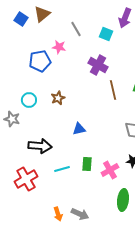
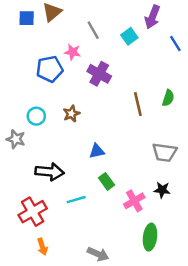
blue square: (21, 19) -> (27, 18), turned -32
cyan square: (106, 34) -> (129, 36), turned 32
purple cross: (98, 65) -> (99, 74), moved
green rectangle: (87, 164) -> (106, 181), moved, turned -40
orange arrow: (58, 214) -> (42, 247), moved

